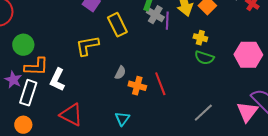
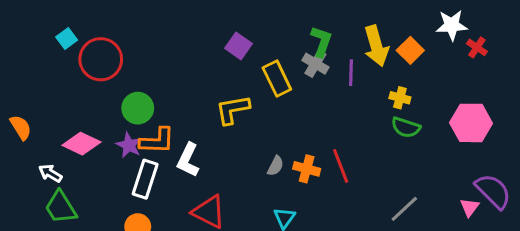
gray cross: (155, 15) -> (315, 64), moved
gray semicircle: (120, 73) -> (275, 166), moved
purple star: (13, 80) -> (129, 145), moved
pink triangle: (247, 112) -> (470, 207), size x0.6

